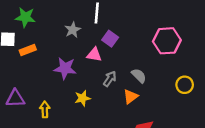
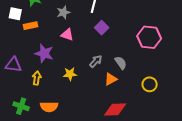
gray star: (73, 30) -> (63, 12), moved
pink triangle: (94, 55) -> (67, 35), moved
purple star: (65, 68) -> (44, 53), moved
yellow circle: (185, 85) -> (150, 84), moved

